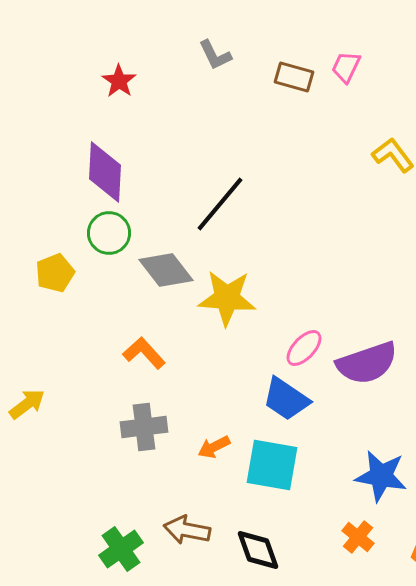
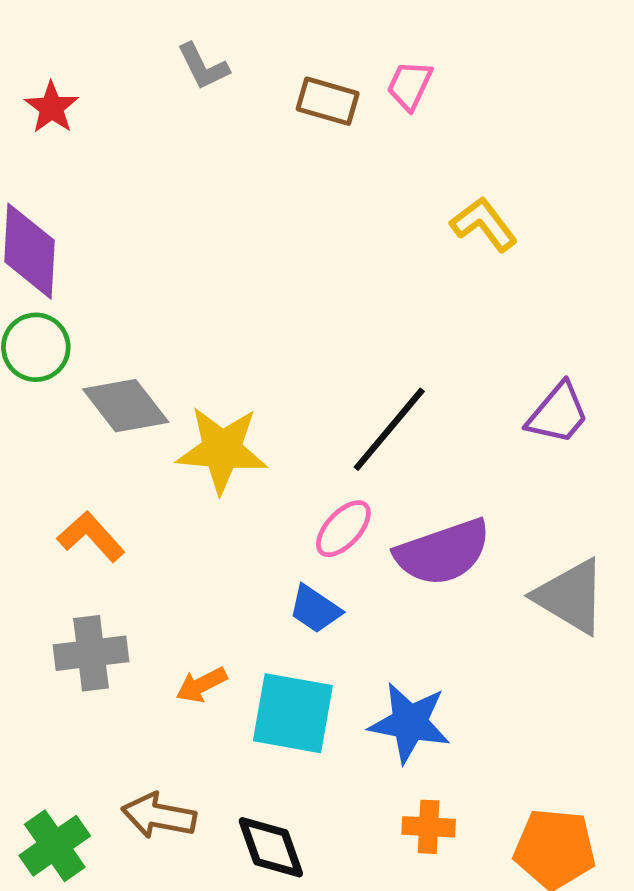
black line: (220, 204) -> (389, 429), moved
blue trapezoid: (286, 399) -> (315, 609), size x0.7
blue star: (381, 476) -> (410, 723), moved
orange cross: (358, 537) -> (429, 827), turned -36

